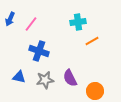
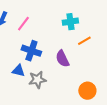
blue triangle: (19, 77) -> (18, 71), moved
purple semicircle: (70, 78) -> (62, 59), moved

